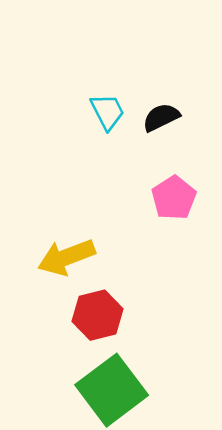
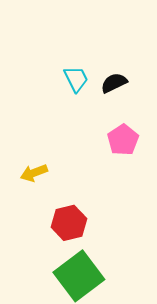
yellow arrow: (66, 257) -> (34, 173), moved, size x0.7

